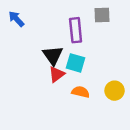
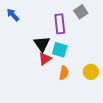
gray square: (102, 15) -> (81, 12), turned -32
orange semicircle: (81, 92) -> (64, 73), turned 88

